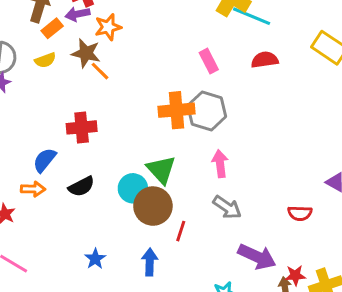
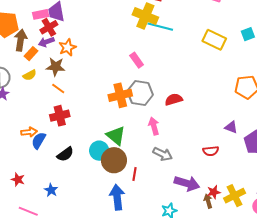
red semicircle: (265, 60) -> (174, 99), moved
orange line: (100, 71) -> (58, 89), moved
orange arrow: (33, 189) -> (29, 132), moved
blue star: (95, 259) -> (51, 190), moved
blue arrow: (150, 262) -> (117, 197), size x1.4

